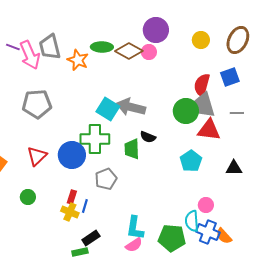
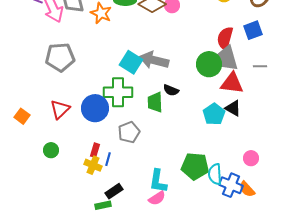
black triangle: (234, 168) -> (233, 108), moved, turned 30
pink circle: (206, 205) -> (251, 158), moved
green pentagon: (172, 238) -> (195, 166), moved

